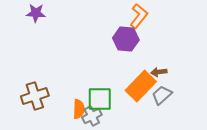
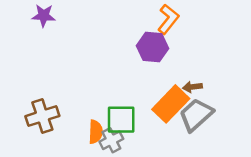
gray trapezoid: (162, 95) -> (196, 115), size x1.4

